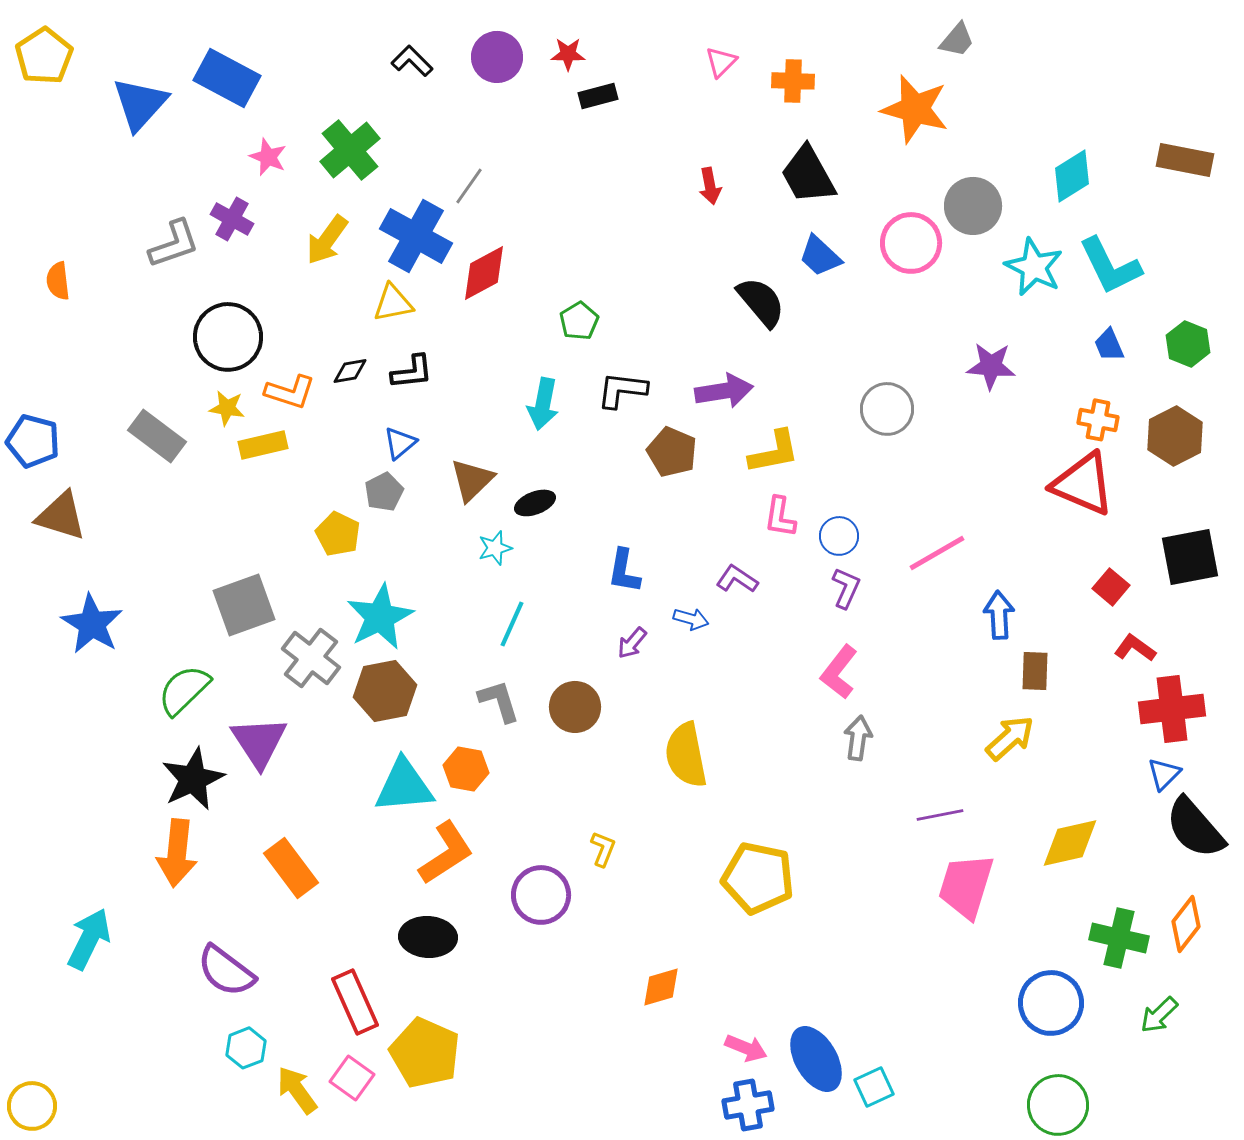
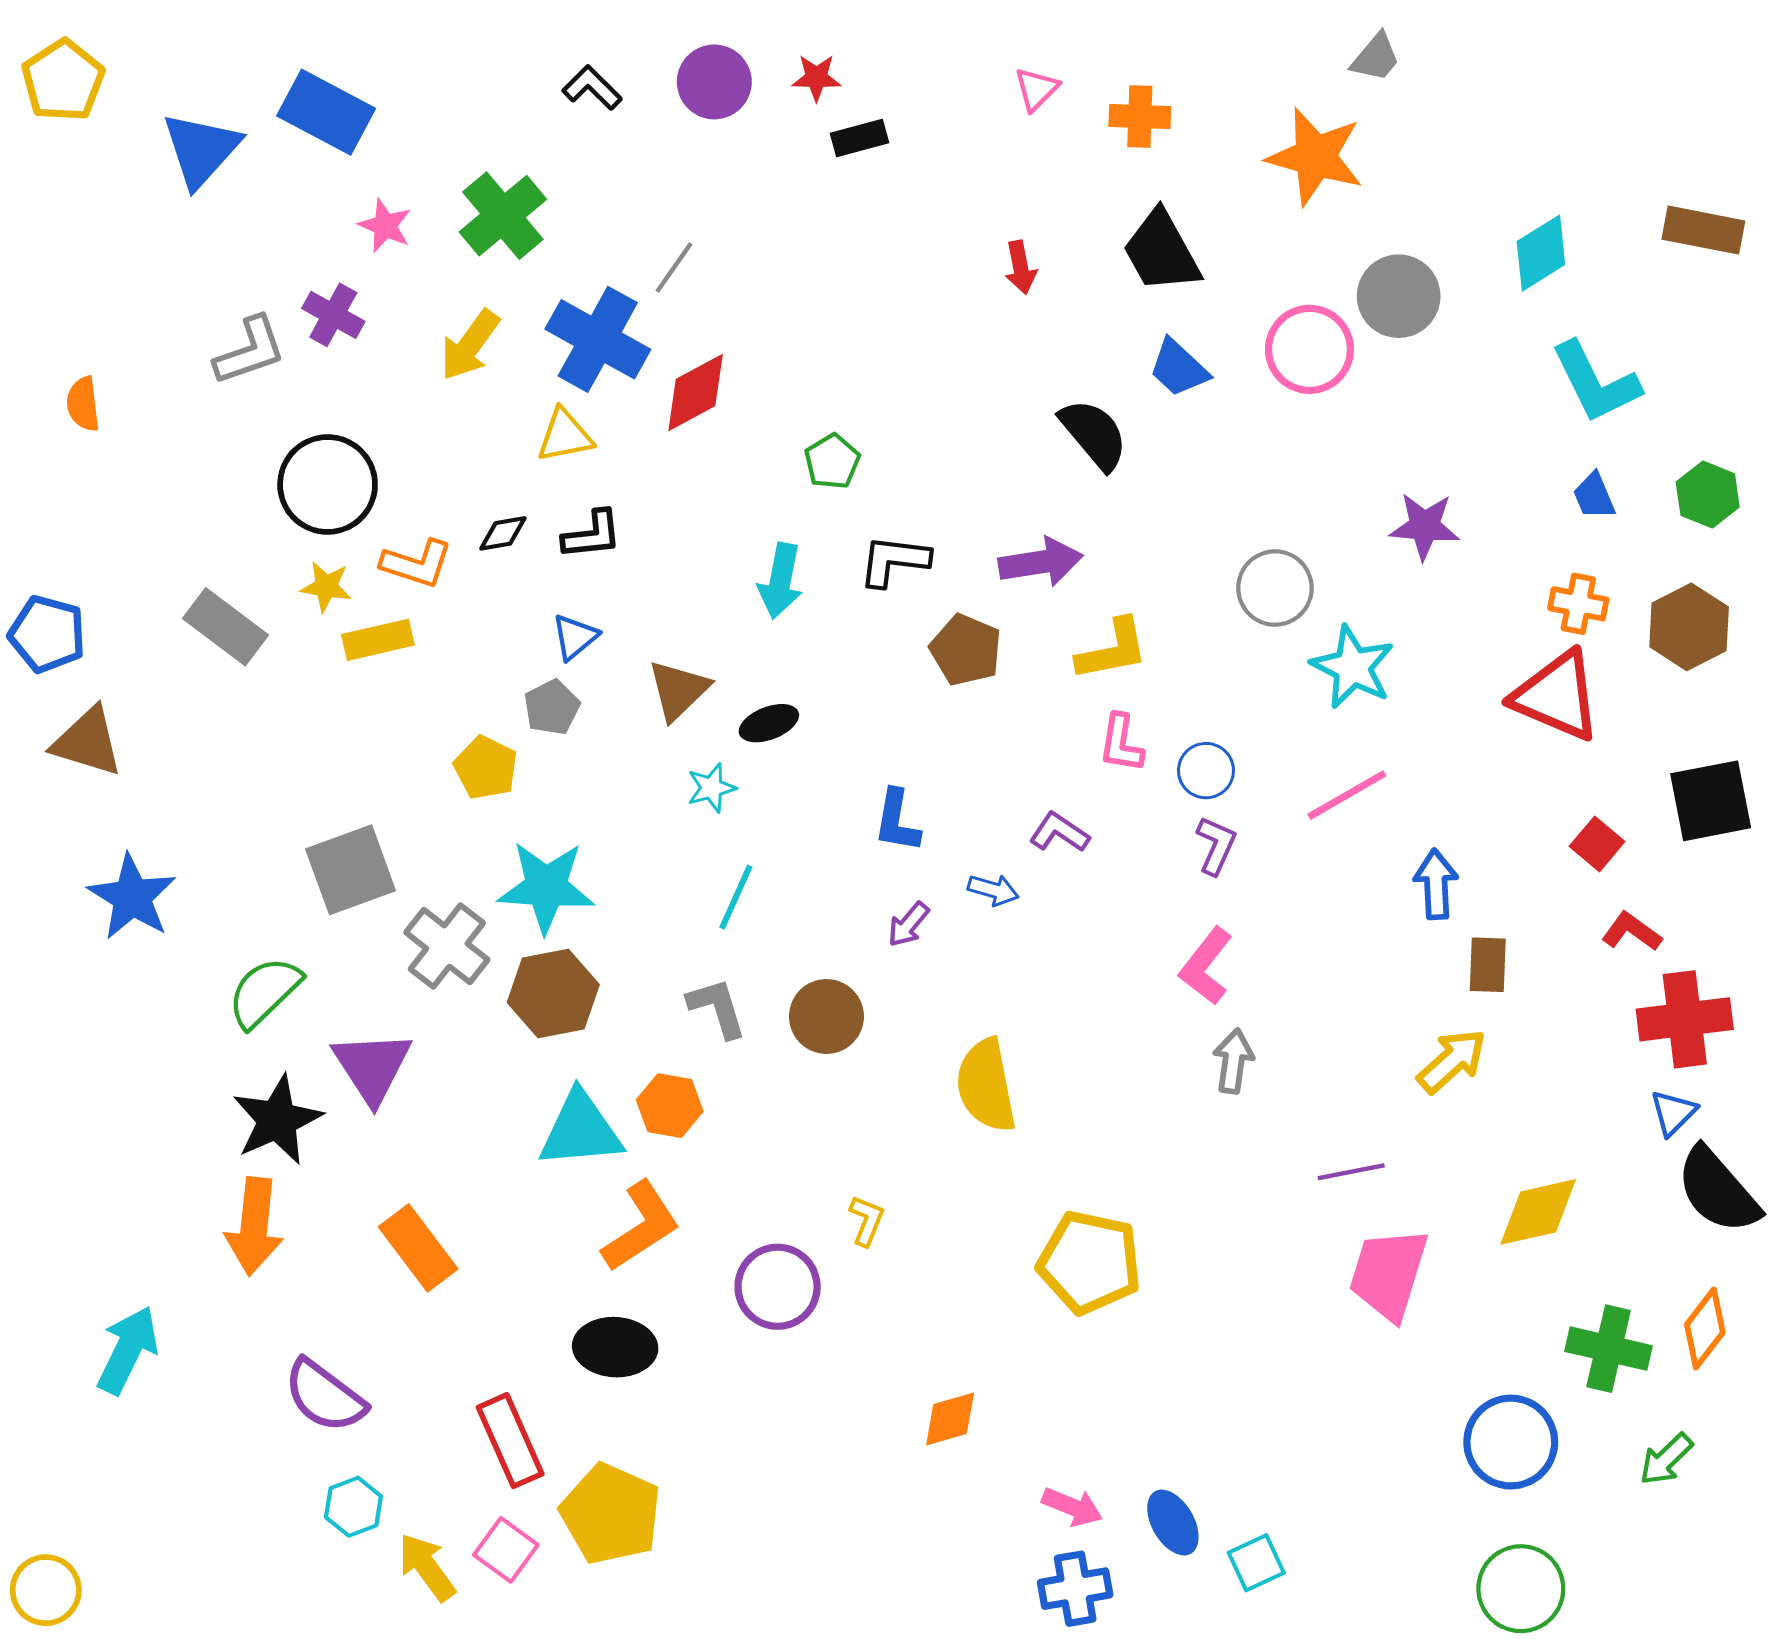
cyan star: (1034, 267) -> (1353, 667), moved
cyan star: (380, 617) -> (546, 887), turned 30
blue ellipse: (816, 1059) -> (1173, 1523), size x0.7

